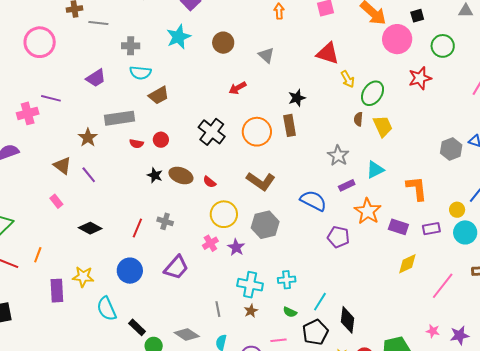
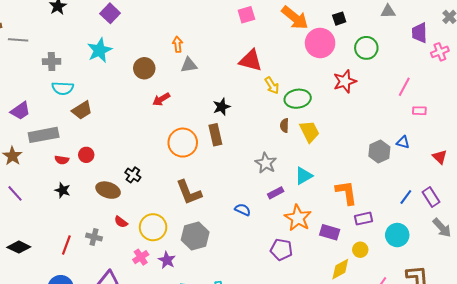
orange arrow: (279, 11) -> (178, 44), moved
brown circle: (223, 43) -> (144, 68), moved
gray triangle: (266, 55) -> (189, 65), turned -48
purple trapezoid: (96, 78) -> (20, 111), moved
green ellipse: (373, 93) -> (298, 99), turned 50
black cross: (212, 132) -> (133, 175), moved, size x0.6
black star: (155, 175) -> (63, 190), moved
brown L-shape: (261, 181) -> (189, 192), turned 36
red semicircle: (210, 182) -> (121, 222), moved
blue semicircle: (313, 201) -> (243, 210), size x0.6
yellow circle: (457, 210) -> (360, 250), moved
purple rectangle: (431, 229) -> (364, 219), moved
purple pentagon: (338, 237) -> (281, 250), moved

